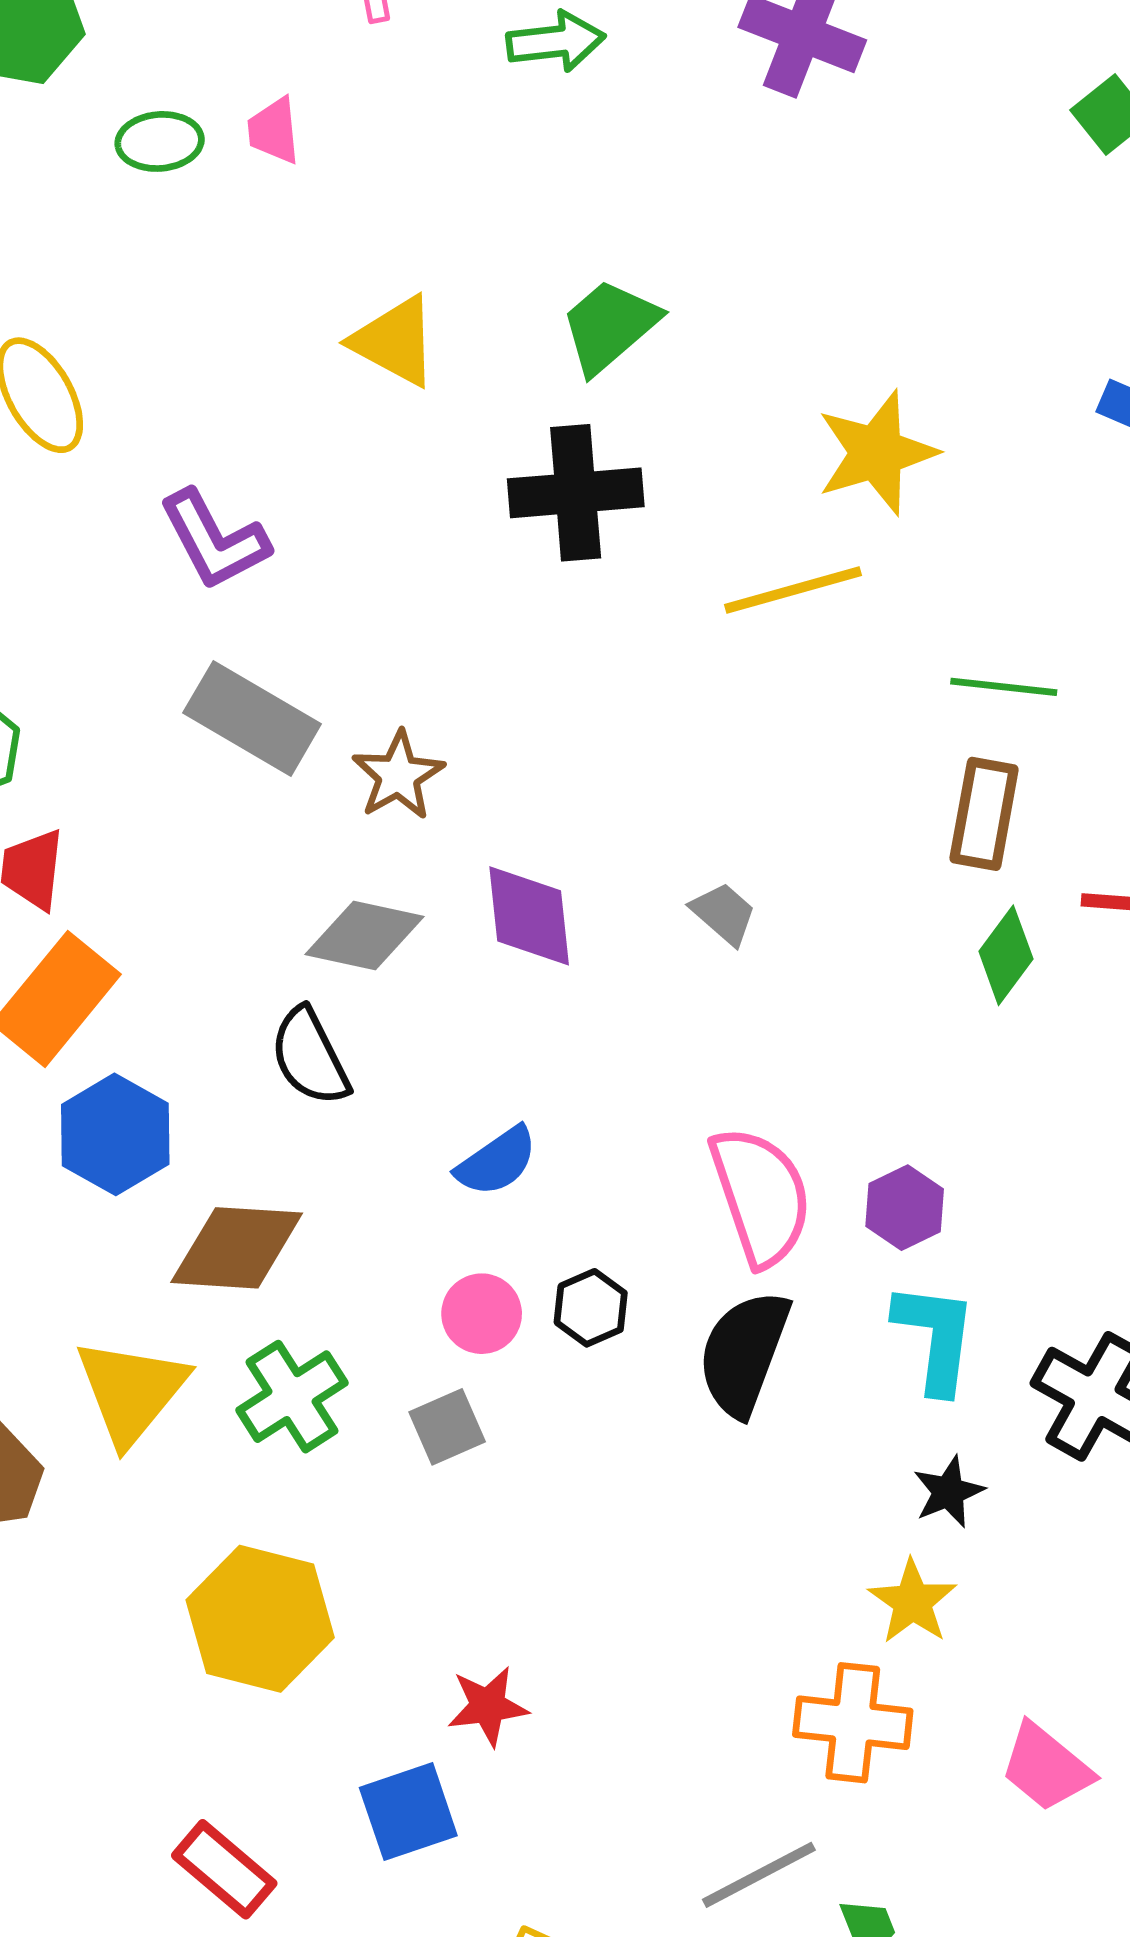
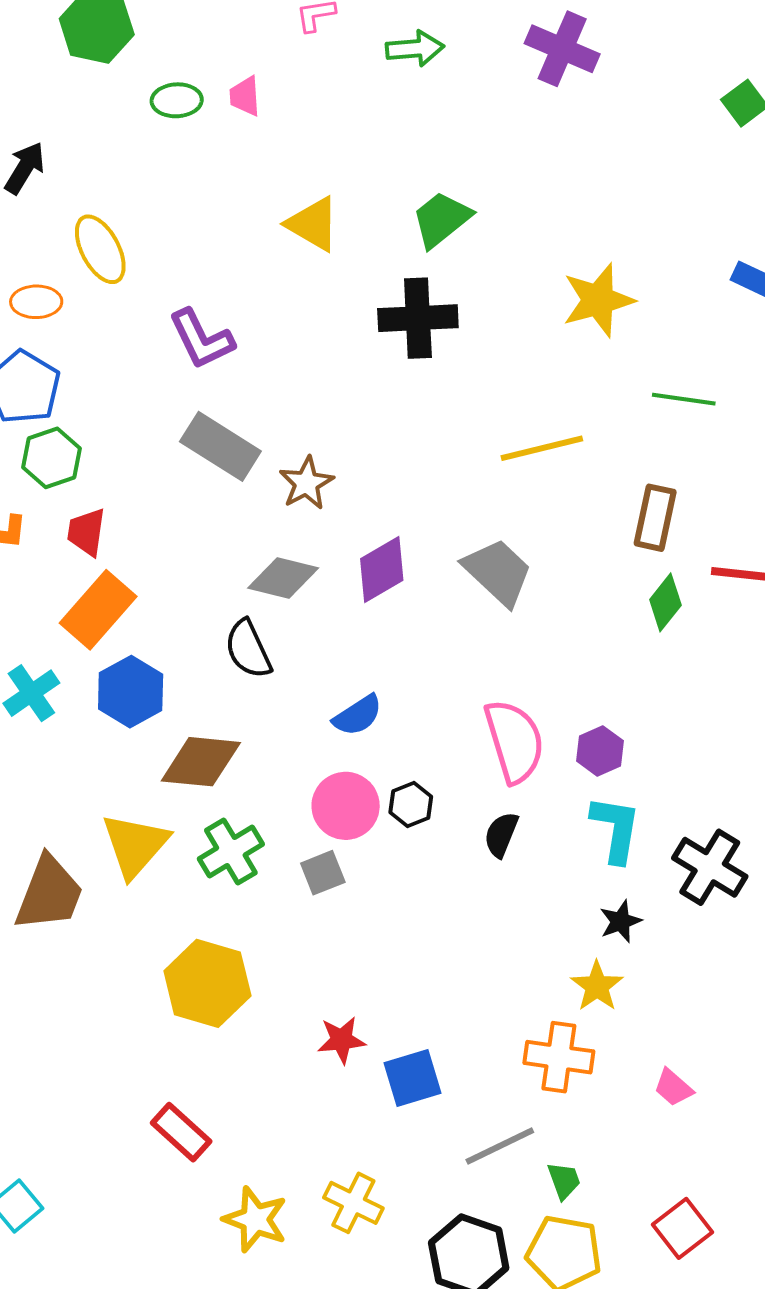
yellow line: (793, 590) -> (542, 448), moved
green line: (1004, 687) -> (684, 399), moved
gray trapezoid: (724, 914) -> (498, 572), size x1.8
purple diamond: (529, 916) -> (382, 569), turned 64
pink circle: (482, 1314) -> (346, 806), size x1.4
black semicircle: (744, 1353) -> (501, 835), size x0.6
pink trapezoid: (1046, 1767) -> (673, 1088), size x0.7
blue square: (408, 1812) -> (412, 1078), moved

